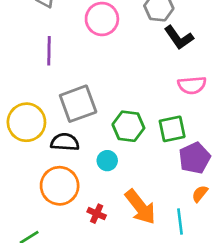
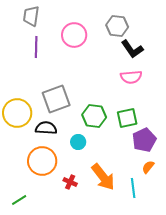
purple line: (49, 51) -> (36, 47), moved
pink semicircle: (192, 85) -> (131, 77), moved

